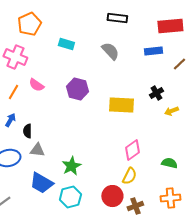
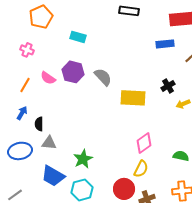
gray semicircle: (110, 51) -> (103, 77), moved
pink cross: (15, 57) -> (27, 50), size x0.6
purple hexagon: (77, 89) -> (73, 72), moved

